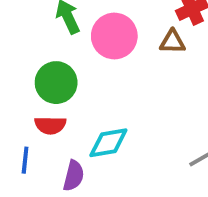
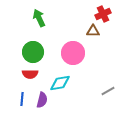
pink circle: (114, 36) -> (73, 53), moved
blue line: (25, 160) -> (22, 99), moved

